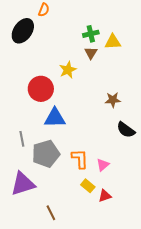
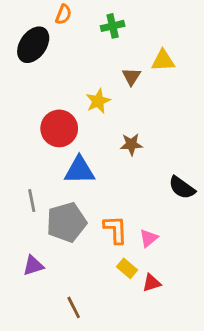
green cross: (91, 34) -> (113, 26), moved
brown star: (113, 100) -> (131, 144), moved
purple triangle: (23, 184) -> (33, 266), size x0.6

